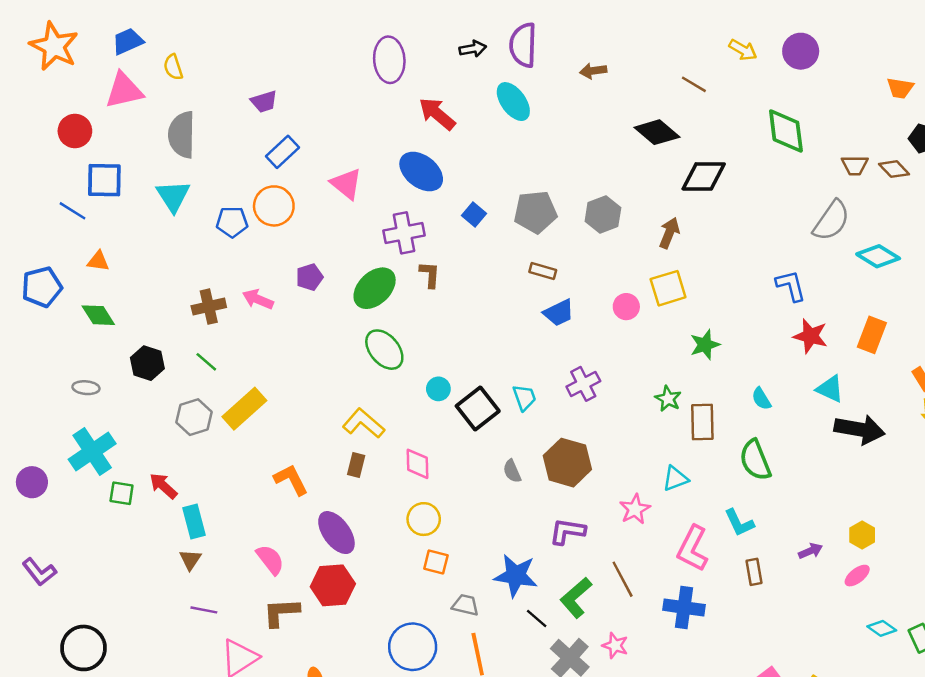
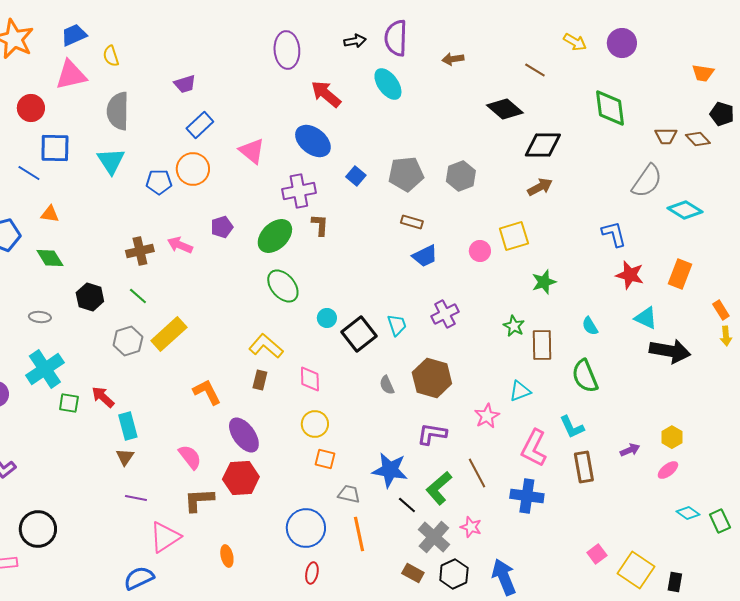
brown arrow: (669, 233) -> (540, 187), moved, turned 40
brown rectangle: (754, 572) -> (584, 467), size x1.4

